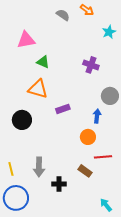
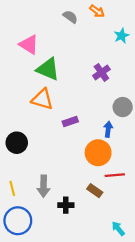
pink triangle: (26, 40) -> (29, 45), turned 42
green triangle: (43, 62) -> (48, 69), size x1.6
purple cross: (91, 65) -> (101, 72), turned 35
black circle: (22, 120) -> (17, 143), moved
orange circle: (88, 137) -> (98, 153), size x1.5

